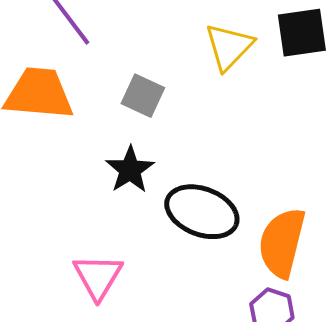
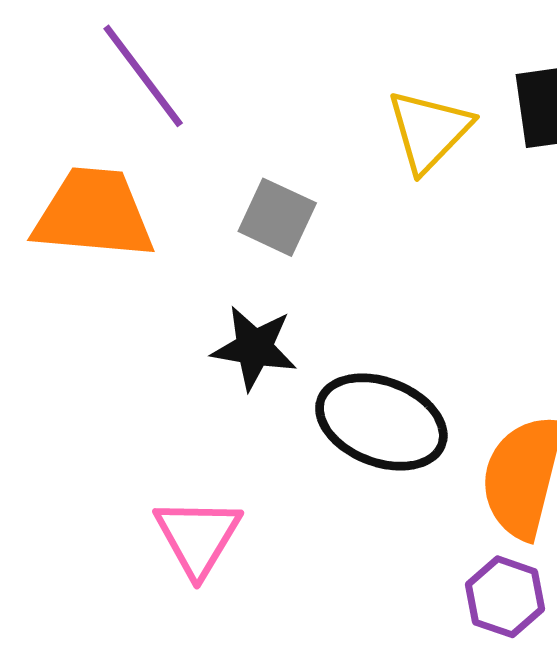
black star: (130, 170) -> (254, 348), turned -30

